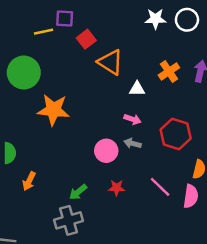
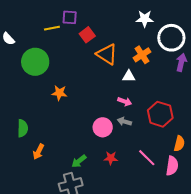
white circle: (187, 20) -> (171, 38), moved, size x1.4
orange cross: (169, 71) -> (142, 55), moved
orange star: (53, 110) -> (59, 93), size x0.6

